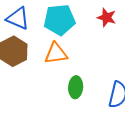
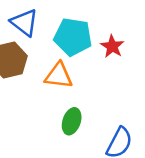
red star: (107, 17) -> (112, 46), moved

